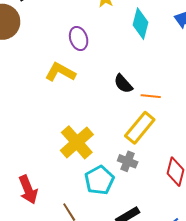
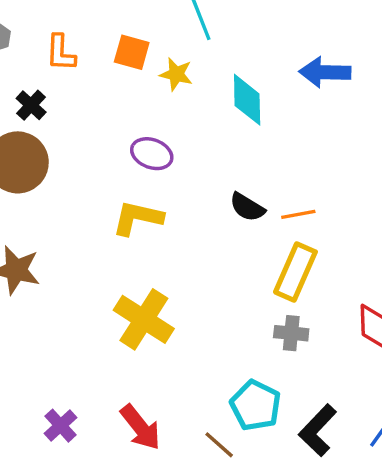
purple ellipse: (79, 38) -> (152, 154), turned -35
yellow cross: (77, 142) -> (144, 319), moved
cyan pentagon: (99, 180) -> (256, 405), moved

